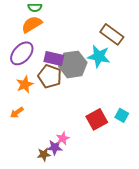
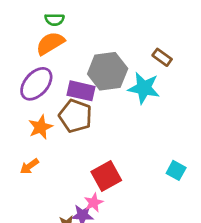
brown rectangle: (112, 34) -> (162, 57), size x0.6
gray hexagon: (73, 64) -> (108, 71), moved
red square: (97, 119) -> (106, 176), moved

